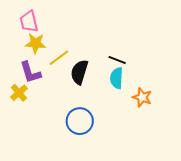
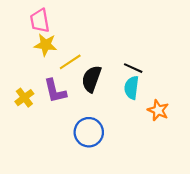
purple L-shape: (30, 72) -> (55, 91), moved

